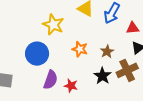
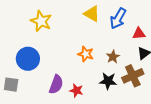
yellow star: (53, 25) -> (41, 21), moved
blue circle: (37, 54) -> (28, 59), moved
black star: (102, 76) -> (108, 81), turned -30

